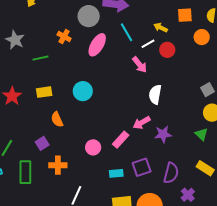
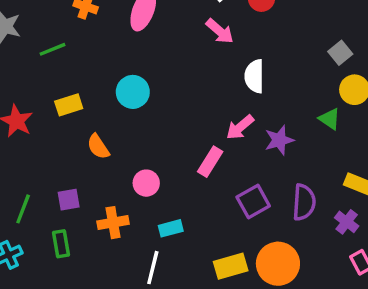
green triangle: (201, 134) -> (330, 119), moved
purple square: (42, 143) -> (69, 200), moved, turned 32
pink circle: (93, 147) -> (146, 183), moved
green rectangle: (25, 172) -> (61, 244), size x0.7
cyan rectangle: (116, 173) -> (171, 228), moved
purple cross: (188, 195) -> (347, 222), moved

